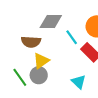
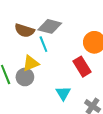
cyan line: (72, 37) -> (43, 44), moved
brown semicircle: (31, 42) -> (25, 30), moved

